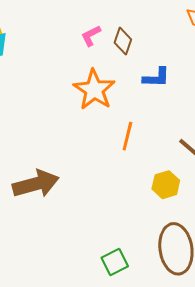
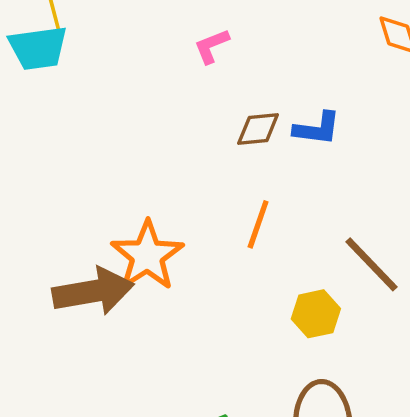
brown diamond: (123, 41) -> (258, 129), moved, turned 60
orange star: (94, 90) -> (147, 256), moved

